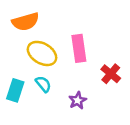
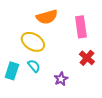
orange semicircle: (25, 22) -> (47, 17), moved
pink rectangle: (79, 48) -> (81, 27), moved

